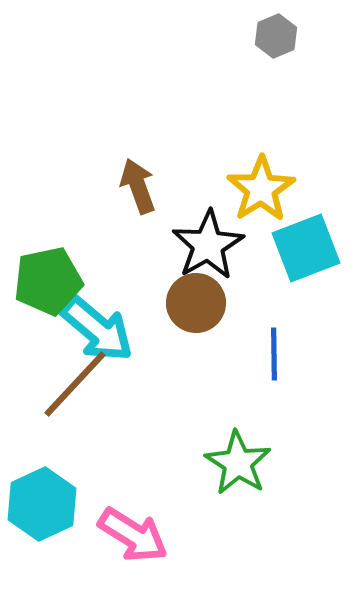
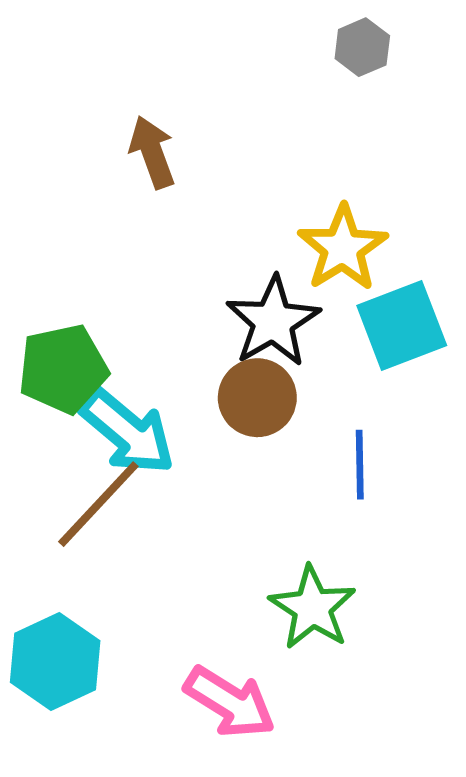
brown arrow: (138, 186) -> (152, 152), moved
pink arrow: (133, 535) -> (230, 702), moved

